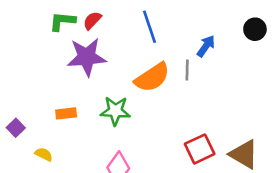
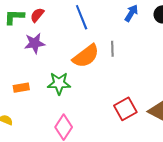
blue arrow: (206, 46) -> (131, 13), moved
purple star: (87, 57) -> (35, 43), size x0.7

